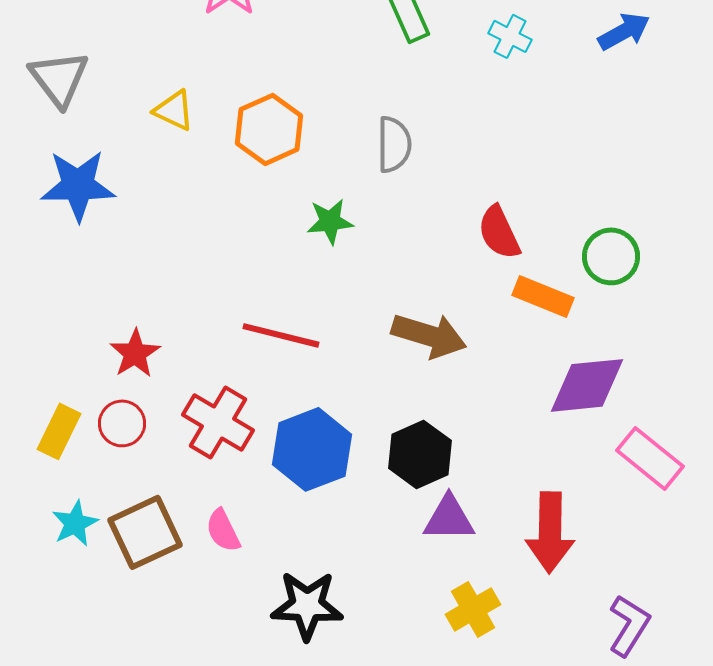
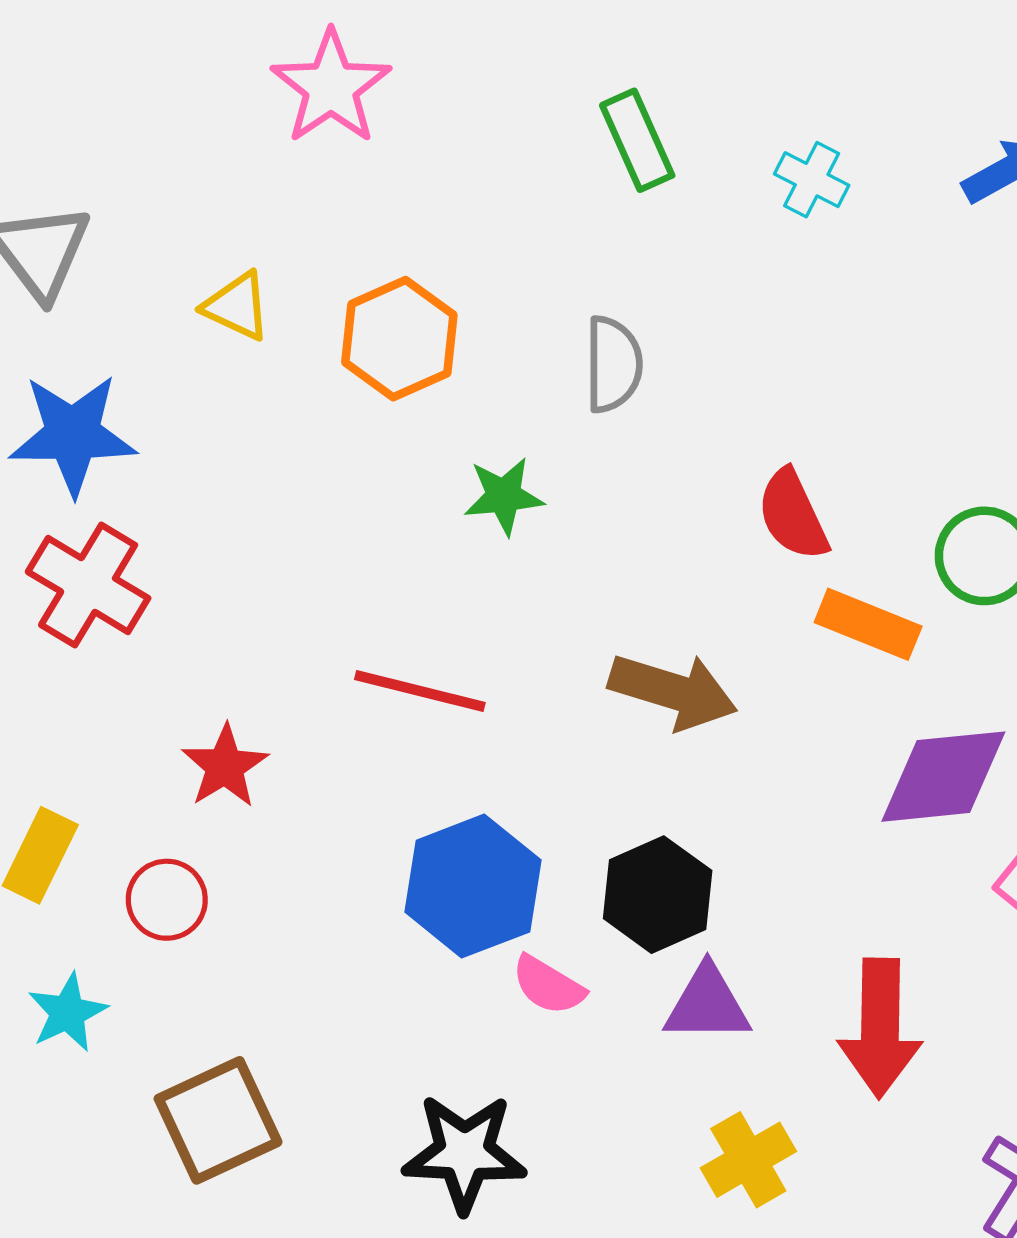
red star: (135, 353) -> (225, 766), moved
red cross: (218, 422) -> (88, 585), moved
red circle: (122, 423) -> (167, 900), moved
pink semicircle: (223, 530) -> (548, 985), moved, turned -33
brown square: (145, 532) -> (218, 1120), moved

